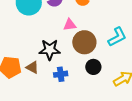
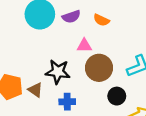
black circle: (93, 67) -> (117, 96), moved

